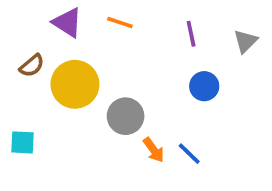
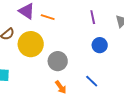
orange line: (120, 22) -> (48, 17), moved
orange arrow: (154, 150) -> (61, 87), moved

